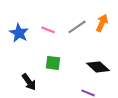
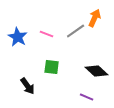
orange arrow: (102, 23) -> (95, 18), moved

